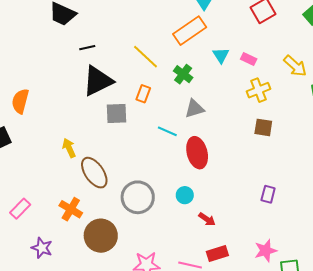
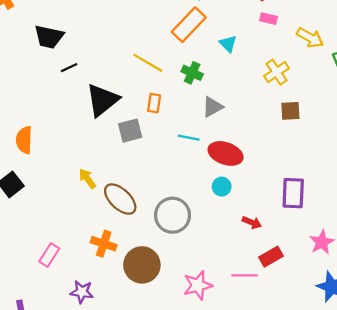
black line: (87, 48) -> (69, 68), moved
pink rectangle: (249, 59) -> (269, 19), moved
red ellipse: (197, 153) -> (226, 153), turned -44
purple rectangle: (268, 194) -> (293, 193), moved, size x1.6
cyan circle: (185, 195) -> (222, 187), moved

